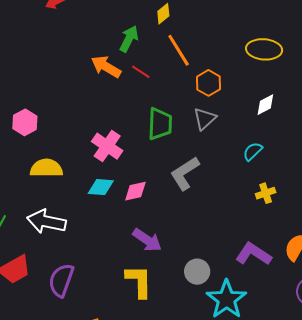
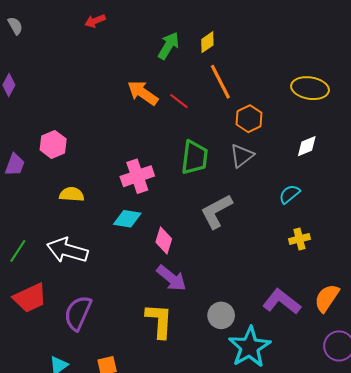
green arrow: (129, 39) -> (169, 46), moved
pink cross: (107, 146) -> (137, 176), turned 32
yellow semicircle: (46, 168) -> (72, 194), size x0.7
pink diamond: (135, 191) -> (164, 241), moved, turned -65

